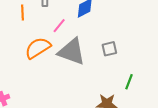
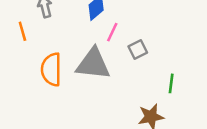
pink line: (59, 26) -> (112, 32), moved
orange semicircle: (38, 48) -> (51, 69), turned -44

